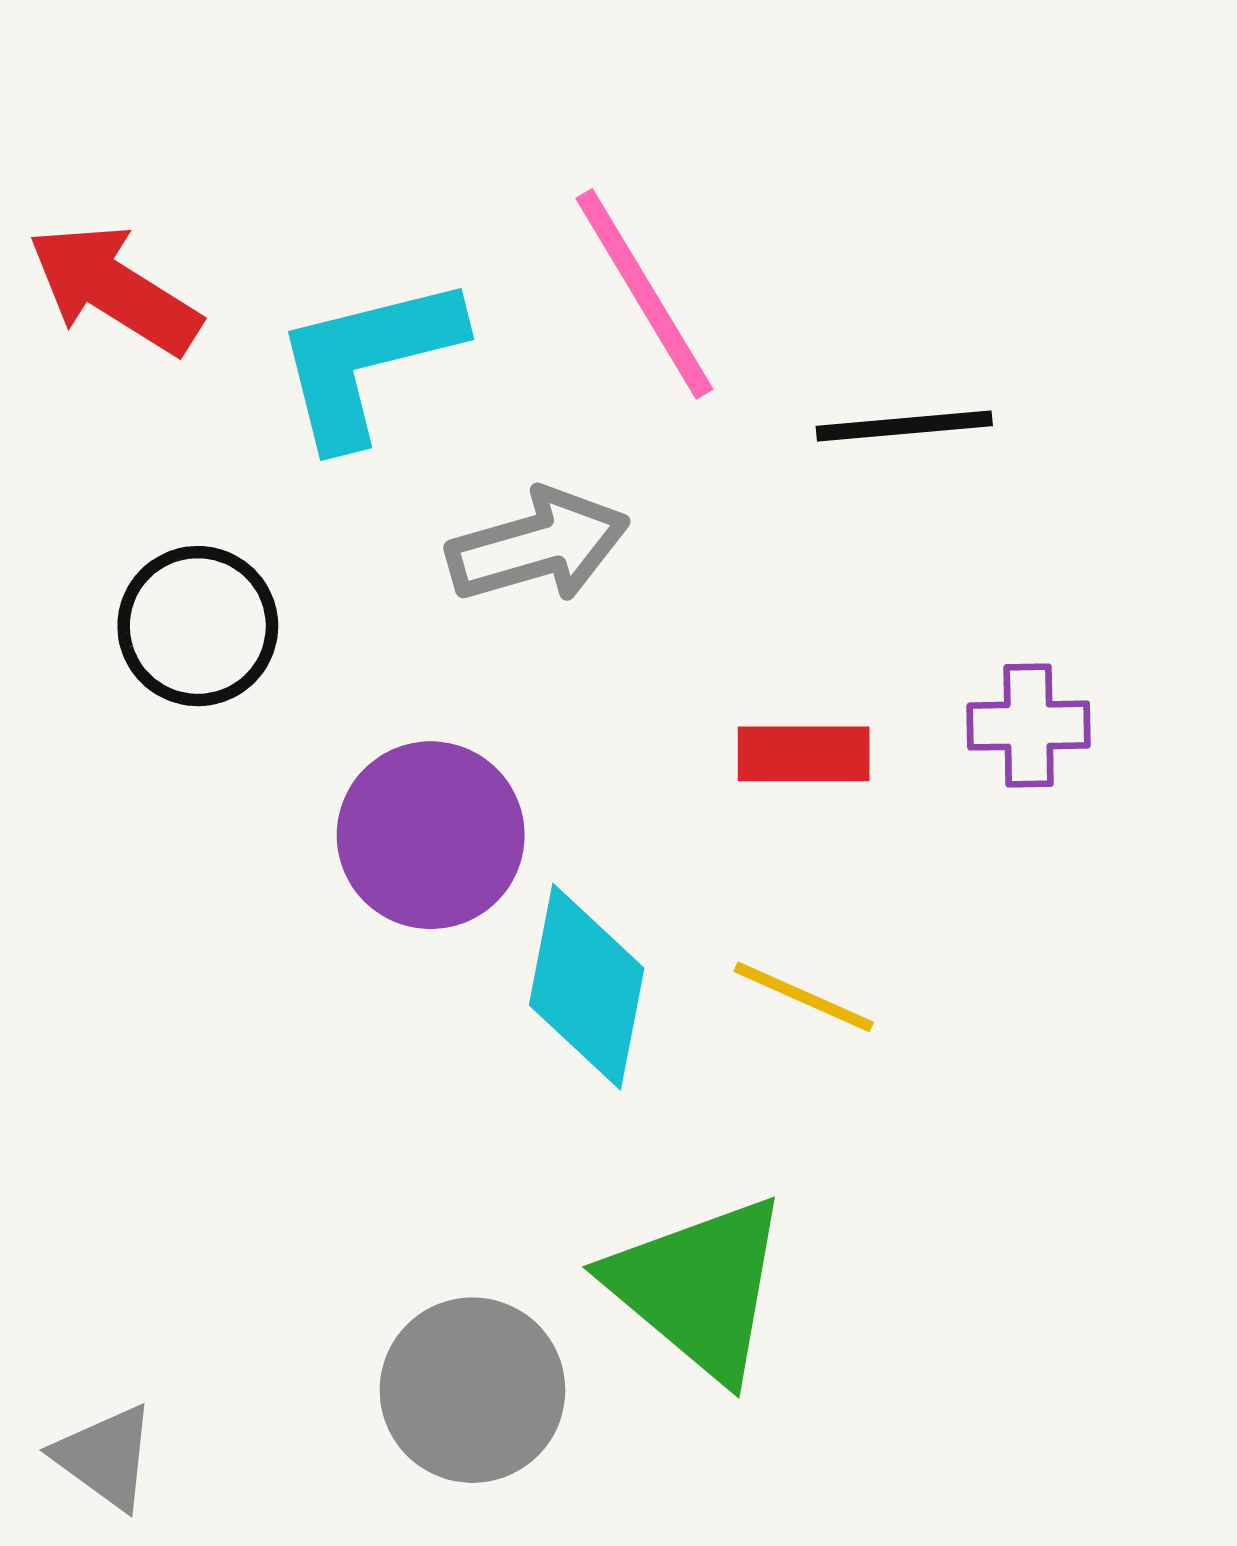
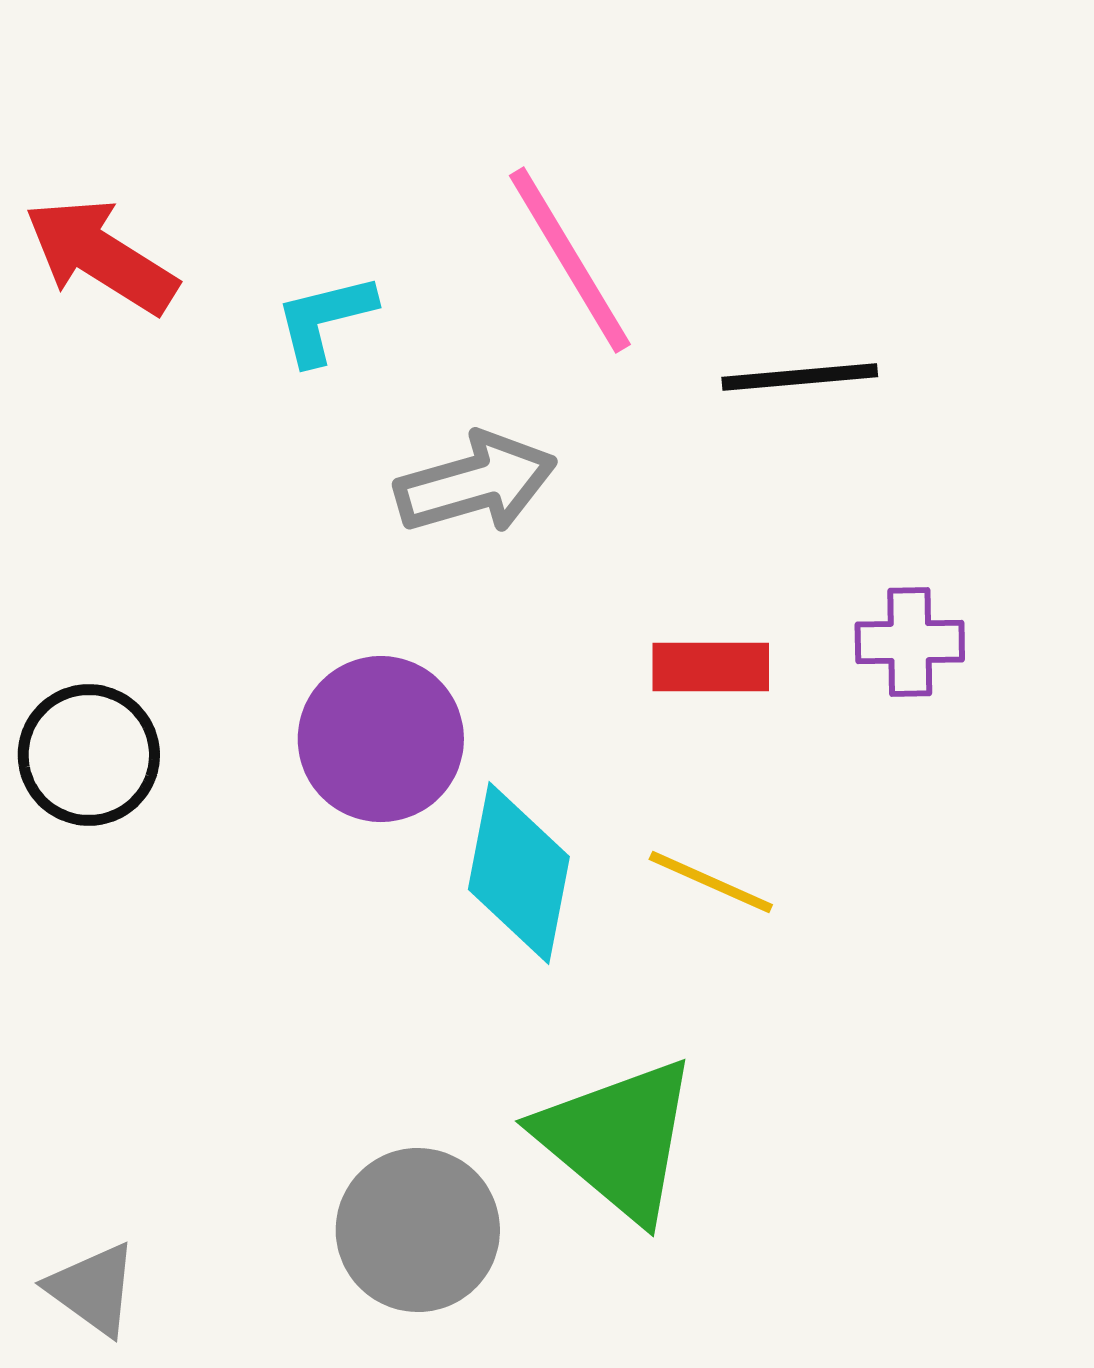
cyan L-shape: (367, 360) -> (325, 319), size x0.6
black circle: (198, 626) -> (89, 755), moved

